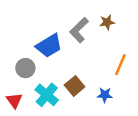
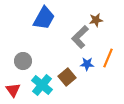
gray L-shape: (79, 30) -> (80, 37), moved
blue trapezoid: (49, 46) -> (44, 18), moved, turned -30
blue star: (105, 95) -> (87, 64), moved

